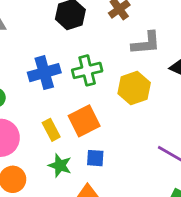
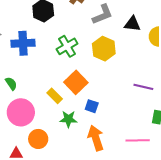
blue cross: (44, 73) -> (23, 43), moved, turned 30
blue square: (95, 158) -> (92, 106), turned 32

